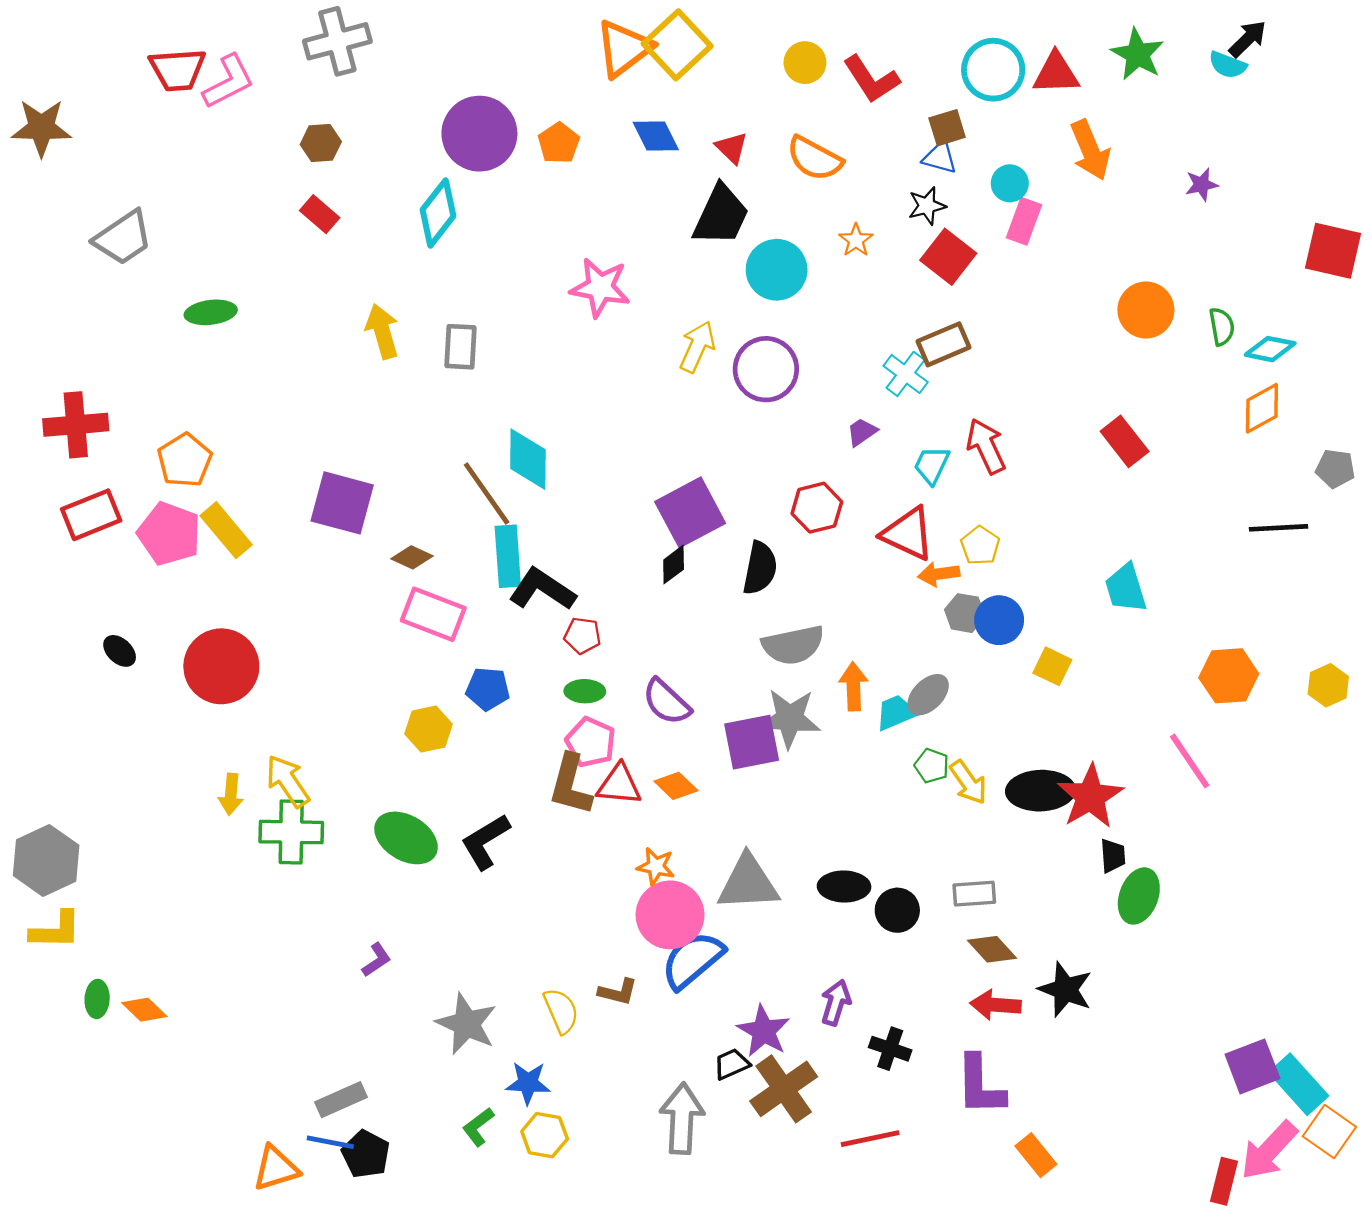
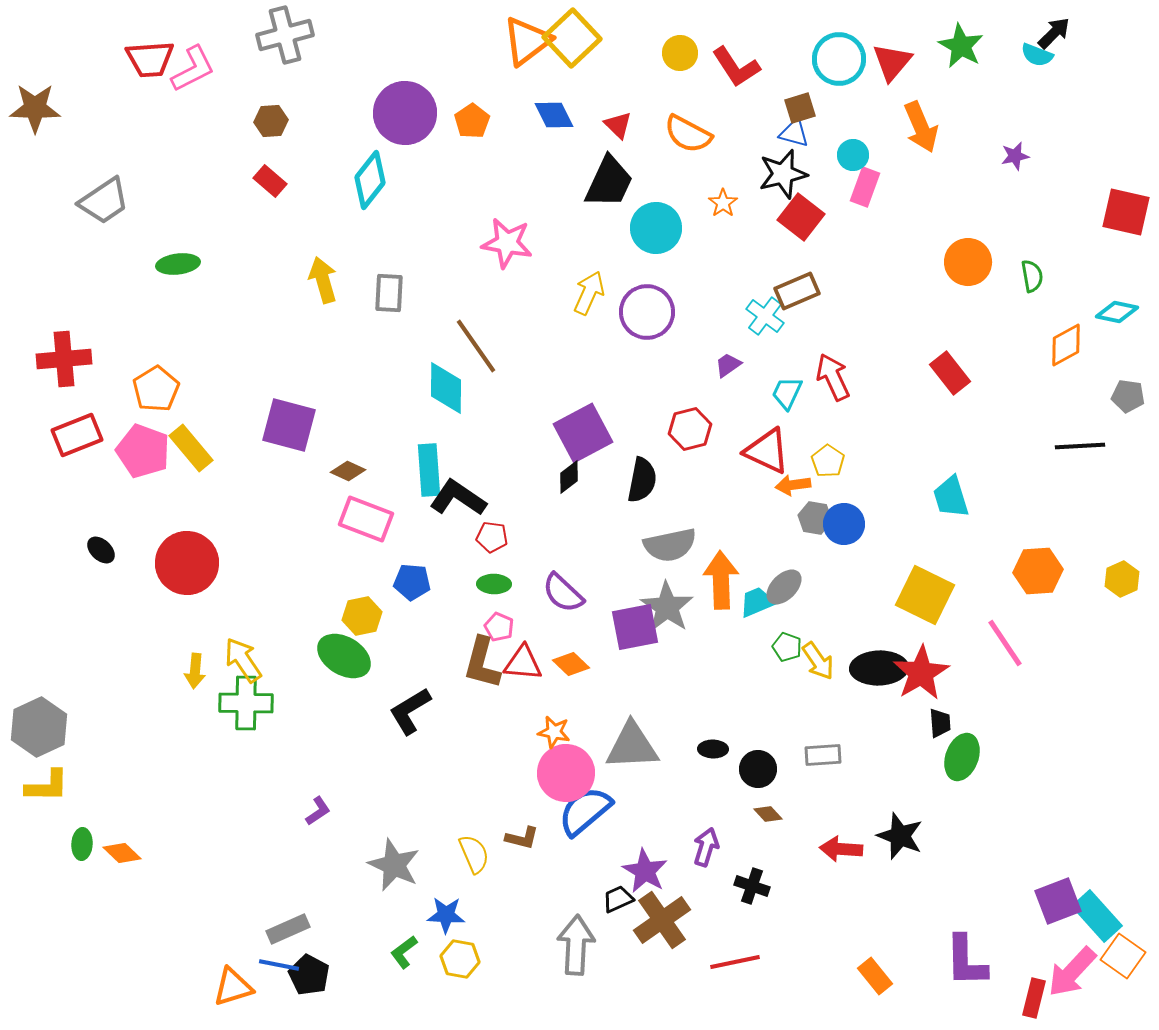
red triangle: (1056, 73) -> (892, 62), turned -48
black star: (927, 206) -> (783, 174), size x1.5
cyan diamond: (1270, 349) -> (1117, 312), moved
brown line: (487, 493) -> (476, 346), moved
yellow square: (1052, 666) -> (925, 595), moved, size x1.8
orange arrow: (854, 686) -> (721, 580), size x1.4
gray star: (790, 718) -> (667, 607), turned 30
pink pentagon: (591, 742) -> (499, 627), size x0.7
green ellipse: (406, 838) -> (344, 656), moved
black ellipse: (844, 887) -> (713, 749), size x0.7
brown diamond: (992, 949) -> (768, 814), moved, size x0.7
purple L-shape: (980, 1085) -> (966, 961), moved

